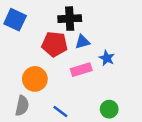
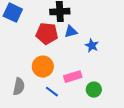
pink rectangle: (81, 70) -> (73, 77), moved
orange circle: (35, 79) -> (43, 67), moved

